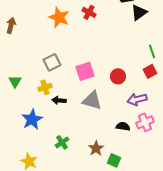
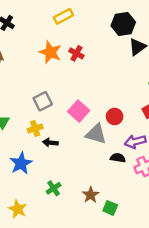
red cross: (89, 12) -> (76, 53), moved
pink square: (85, 71) -> (79, 111), turned -30
gray triangle: (92, 100) -> (96, 134), moved
black semicircle: (123, 126) -> (118, 158), moved

